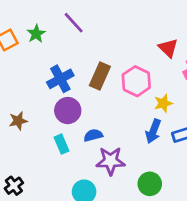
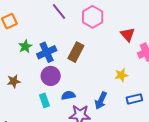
green star: (36, 34) -> (25, 46), moved
pink hexagon: (136, 81) -> (93, 17), moved
blue arrow: (153, 131) -> (101, 101), moved

